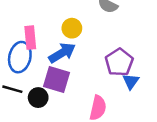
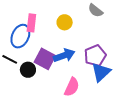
blue arrow: (62, 53) -> (64, 55), moved
blue triangle: (131, 81) -> (101, 72), size x1.5

